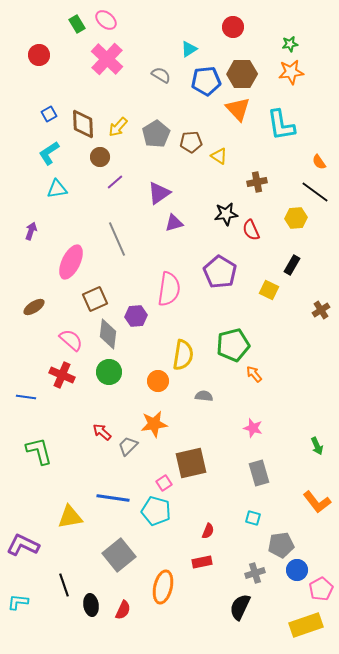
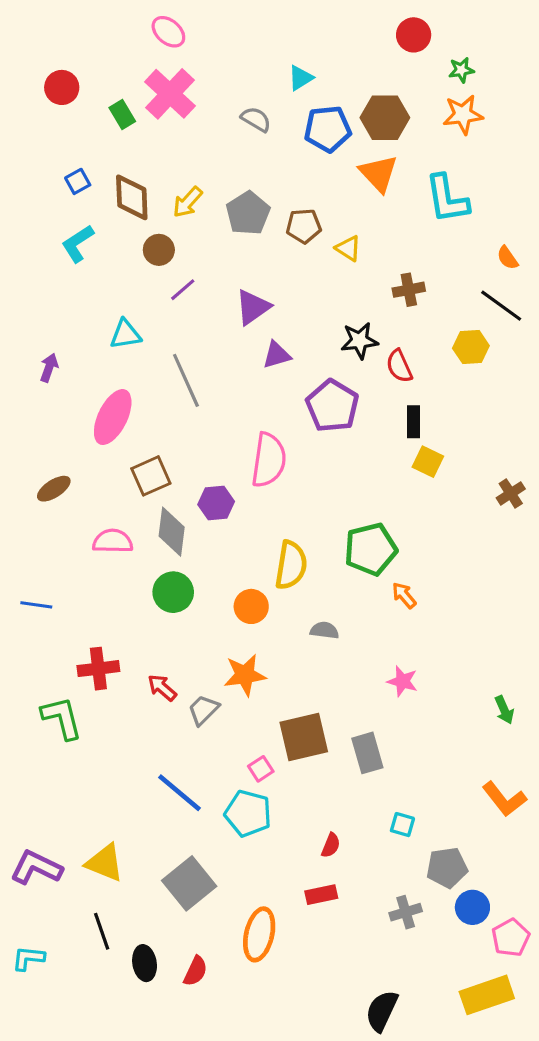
green rectangle: (77, 24) -> (122, 115), moved
red circle: (233, 27) -> (414, 35), moved
cyan triangle: (57, 189) -> (125, 334), moved
black rectangle: (292, 265) -> (414, 422), moved, turned -30
purple pentagon: (220, 272) -> (332, 406), moved
pink semicircle: (71, 340) -> (113, 541), turned -40
red cross: (62, 375) -> (98, 669), moved, turned -30
blue line: (26, 397) -> (36, 605), moved
gray rectangle: (259, 473) -> (367, 753), moved
blue line: (113, 498) -> (180, 793), turned 32
yellow triangle: (70, 517) -> (105, 863), moved, turned 32
black semicircle: (240, 607) -> (382, 1011), moved

